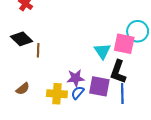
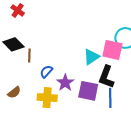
cyan triangle: (102, 51) -> (91, 57), turned 30
purple star: (76, 78) -> (65, 83), turned -30
blue semicircle: (78, 93) -> (46, 72), moved

